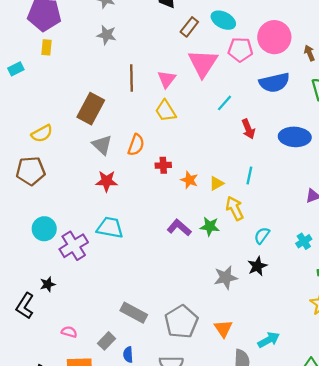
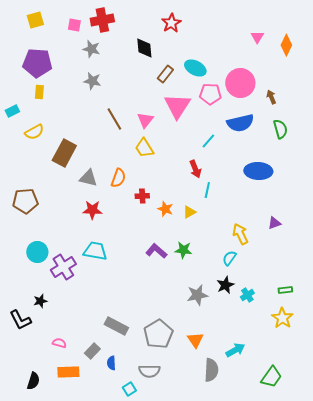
brown line: (132, 78) -> (114, 119), turned -30
cyan line: (224, 103) -> (208, 141), moved
brown rectangle: (91, 109) -> (64, 153), moved
red arrow: (248, 129) -> (195, 169), moved
yellow semicircle: (42, 134) -> (34, 132), moved
gray triangle: (102, 145) -> (88, 178), turned -30
cyan line: (249, 175) -> (207, 190), moved
yellow arrow: (235, 208) -> (240, 234), moved
cyan cross: (304, 241) -> (247, 295), moved
black L-shape: (25, 306) -> (20, 320), turned -60

